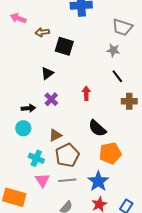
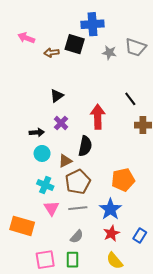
black square: (64, 46) -> (75, 44), moved
gray star: (113, 50) -> (109, 53), moved
red arrow: (86, 93) -> (98, 117), size x1.6
cyan circle: (23, 128) -> (42, 153), moved
black semicircle: (97, 128) -> (85, 146), moved, turned -120

